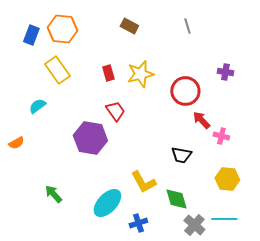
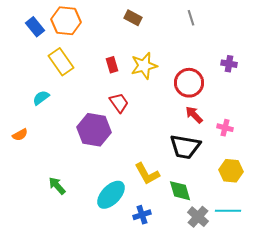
blue rectangle: (31, 35) -> (35, 27), turned -60
red arrow: (201, 120) -> (194, 115), moved
black trapezoid: (181, 155) -> (185, 147), size x1.5

